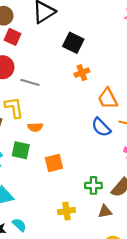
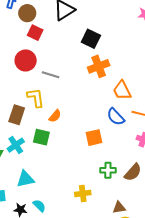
orange cross: (82, 73) -> (99, 66), size x1.5
orange semicircle: (35, 127) -> (55, 116), turned -48
orange square: (54, 163) -> (94, 138), moved
brown triangle: (105, 211) -> (119, 208), moved

